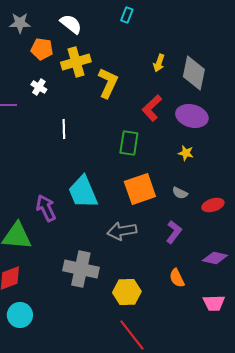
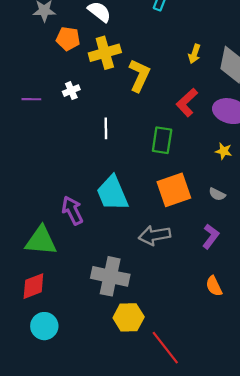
white cross: (39, 87) -> (71, 91), moved, turned 35
white line: (64, 129) -> (106, 128), moved
yellow hexagon: (127, 292) -> (129, 317), moved

